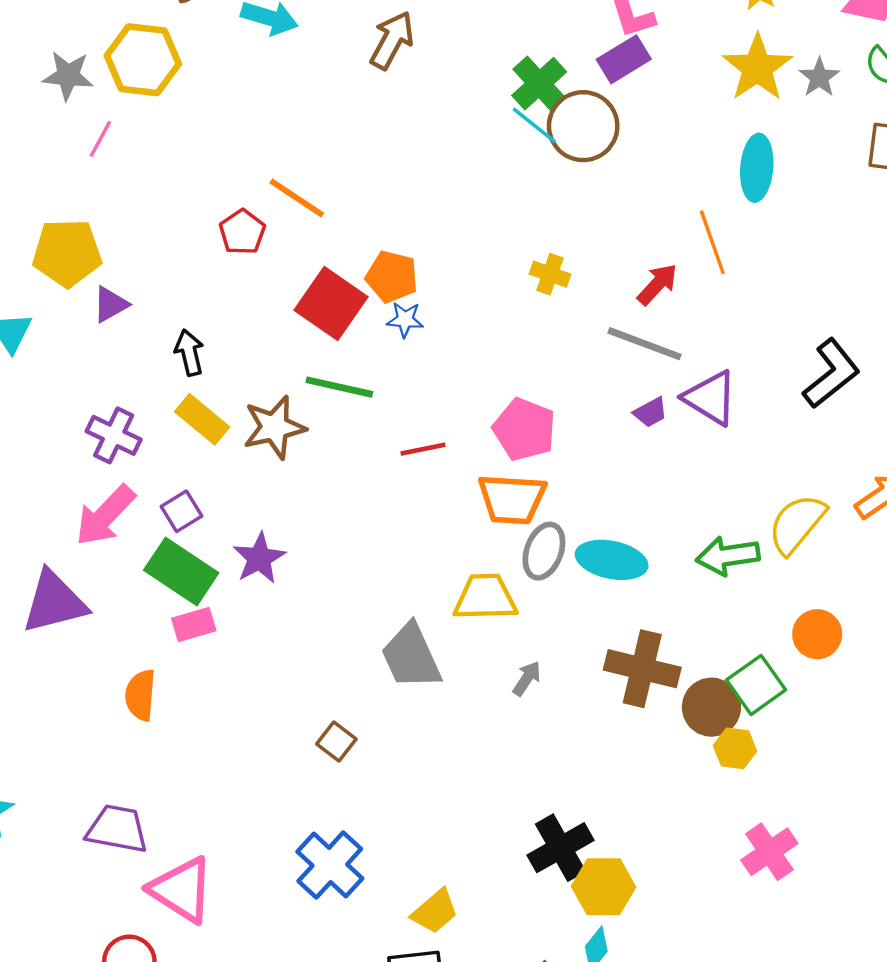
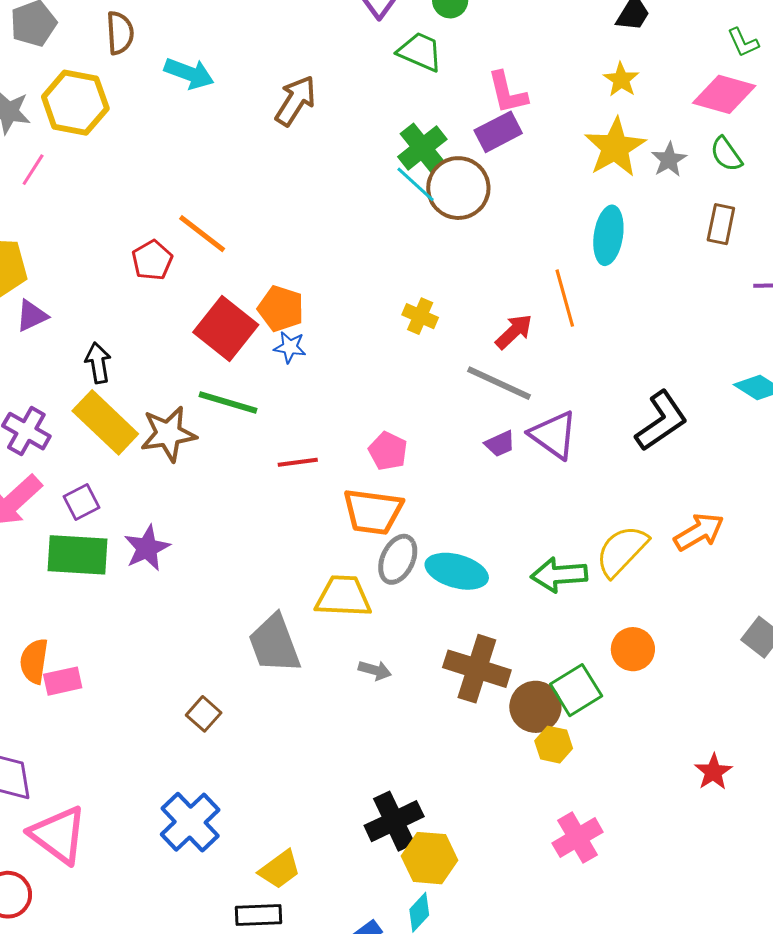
yellow rectangle: (202, 419) -> (105, 422), size x1.4
pink pentagon: (524, 429) -> (388, 451), size x0.7
green rectangle: (181, 571) -> (78, 555), turned -34
pink rectangle: (194, 625) -> (63, 681), moved
gray arrow: (527, 678) -> (375, 670), turned 68

